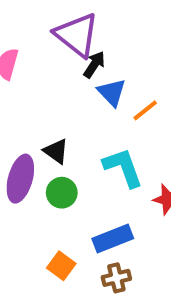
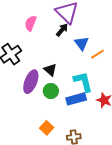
black arrow: (94, 65) -> (62, 30), moved
blue rectangle: (113, 238) -> (76, 99), moved

